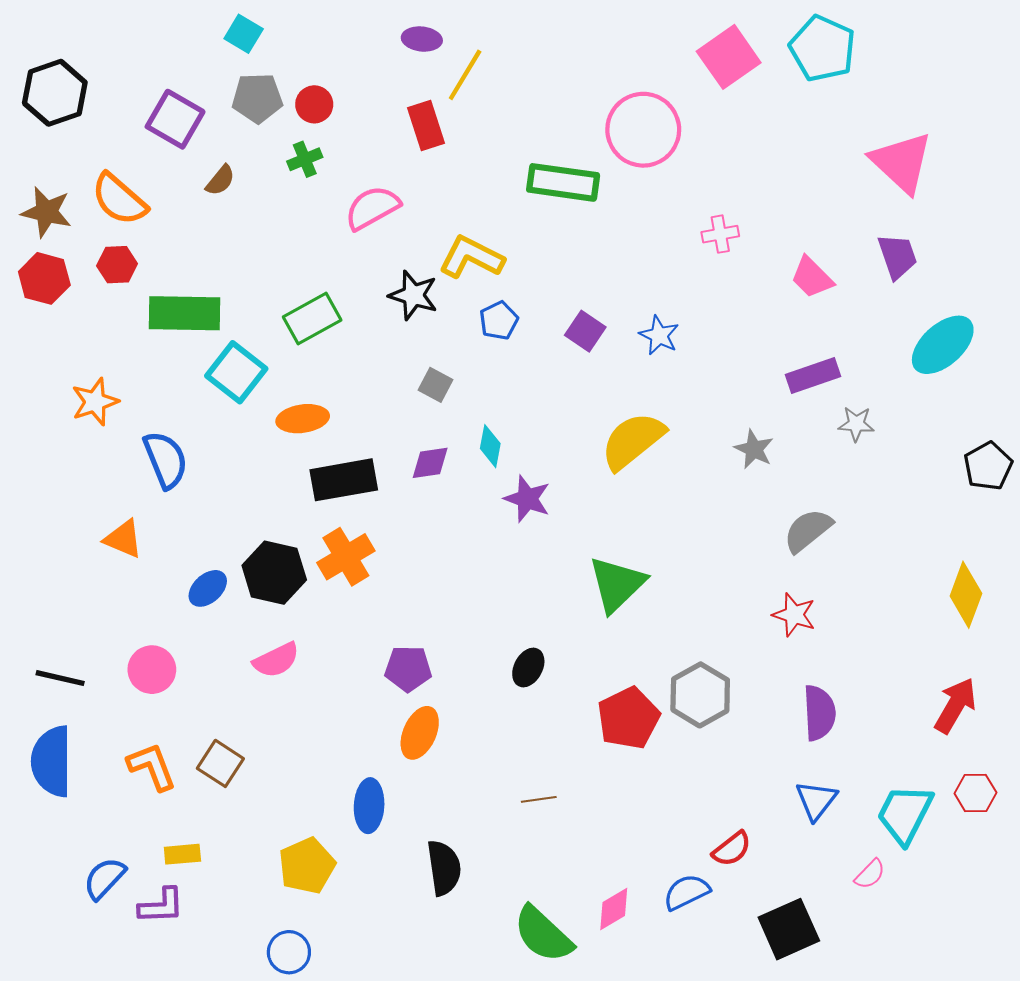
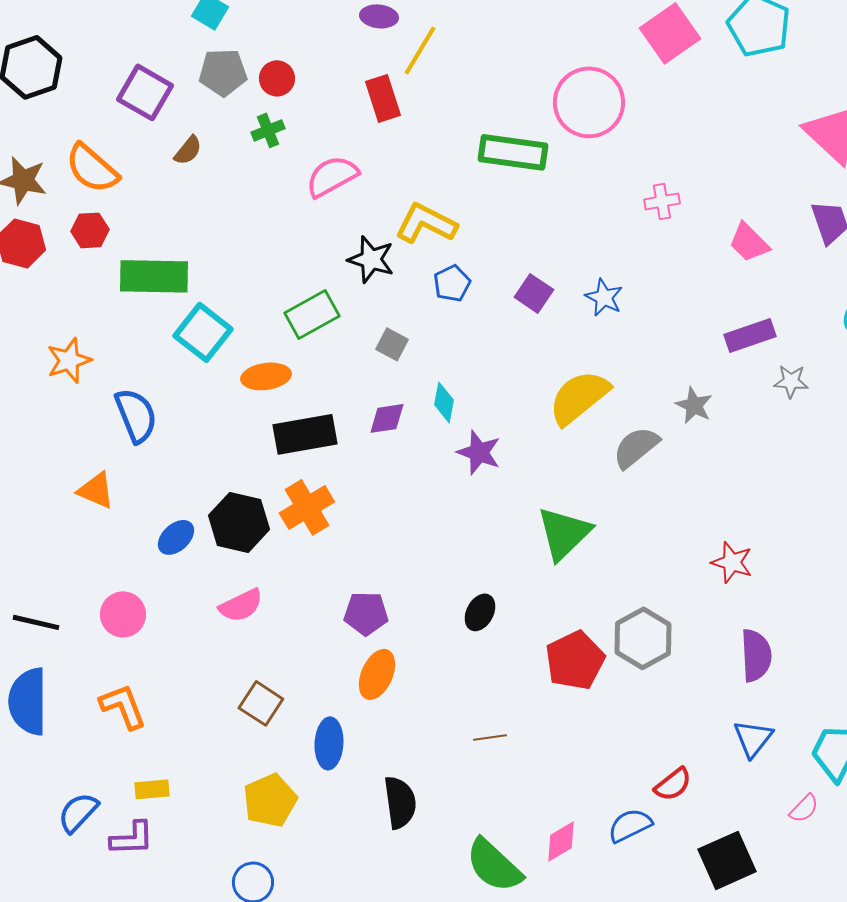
green rectangle: (312, 318) -> (312, 314), moved
gray semicircle: (808, 530) -> (636, 447), moved
brown square: (220, 763) -> (261, 703), moved

